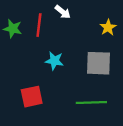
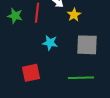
yellow star: (108, 27) -> (74, 15), moved

